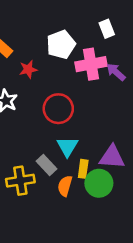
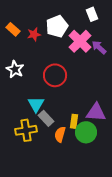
pink cross: (91, 64) -> (80, 41), turned -35
red star: (28, 69) -> (34, 34), moved
cyan triangle: (67, 147) -> (36, 104), moved

